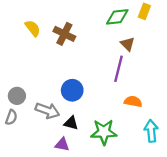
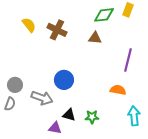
brown triangle: (127, 44) -> (95, 38), moved, turned -40
purple line: (118, 69) -> (128, 60), moved
black triangle: (71, 123) -> (69, 115), moved
green star: (104, 132) -> (92, 117), size x0.6

